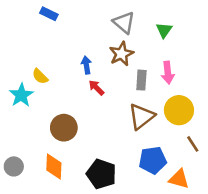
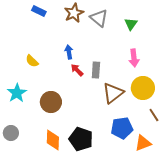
brown star: (121, 54) -> (74, 13), moved
gray rectangle: (141, 80) -> (96, 70), moved
cyan star: (21, 95) -> (17, 93), moved
orange diamond: (54, 166) -> (53, 140), moved
orange triangle: (179, 179) -> (143, 143), turned -36

